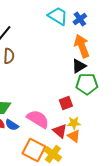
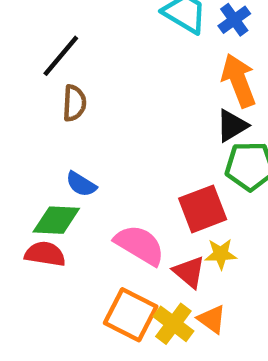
red square: (66, 103) -> (203, 209), size x1.5
blue semicircle: (12, 125) -> (81, 184), moved
orange triangle: (74, 136) -> (212, 319), moved

